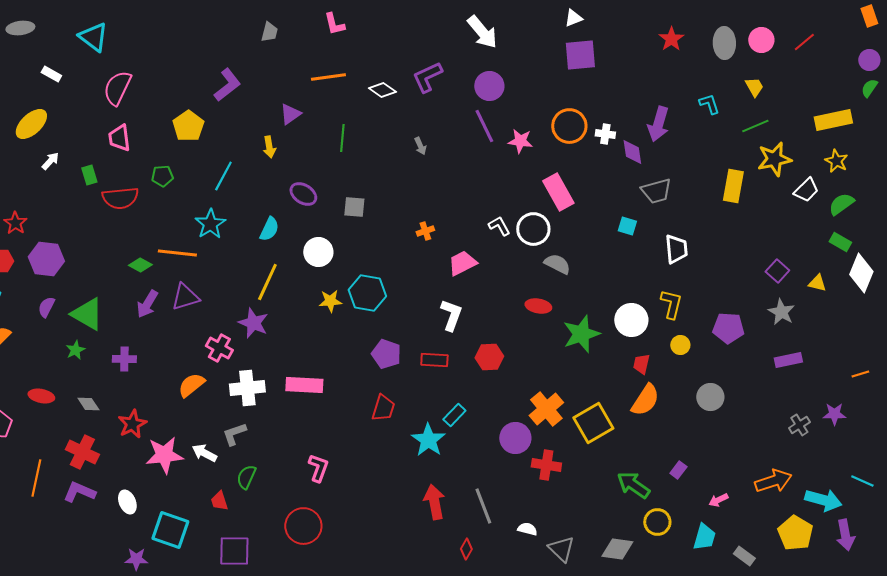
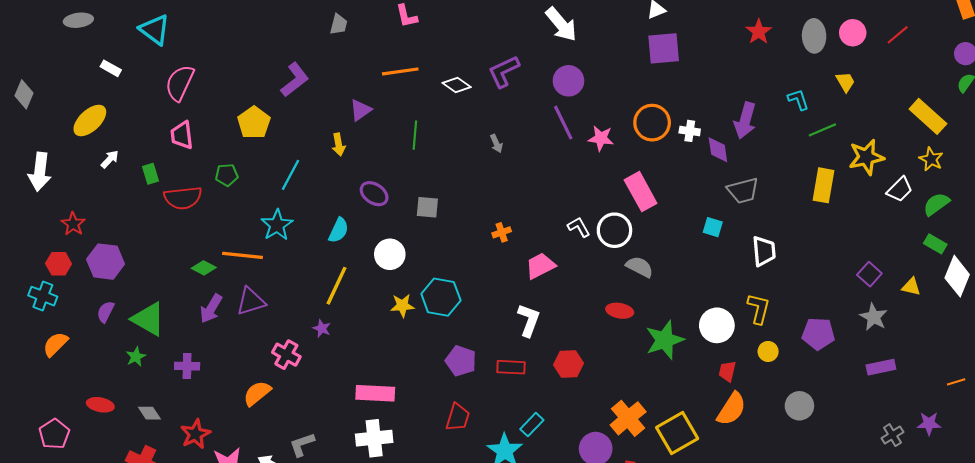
yellow rectangle: (833, 120) -> (928, 116), turned 54
green line: (755, 126) -> (822, 130), moved
purple star: (253, 323) -> (322, 328), size x0.6
white cross: (247, 388) -> (374, 438), moved

